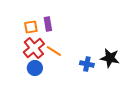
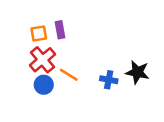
orange line: (54, 51) -> (69, 75), moved

